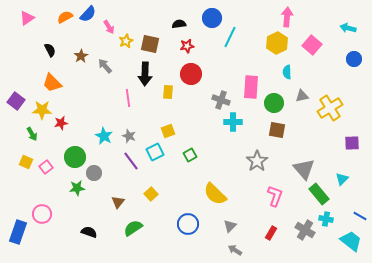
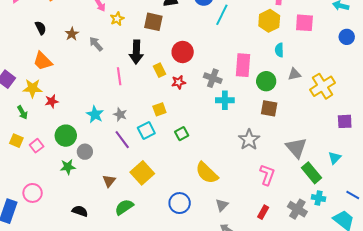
brown square: (150, 44) -> (153, 22), moved
pink square: (312, 45) -> (304, 23), turned -36
red star: (187, 46) -> (179, 82), moved
yellow rectangle: (168, 92) -> (159, 70), turned -32
yellow square: (151, 194) -> (142, 173), size x1.6

